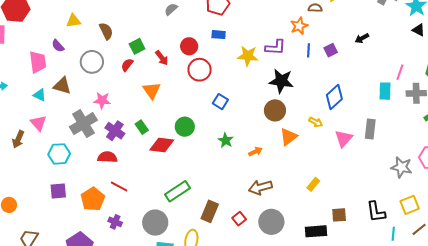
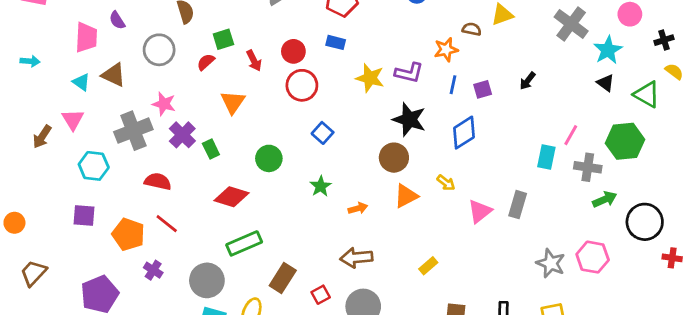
black arrow: (362, 38) -> (528, 81), turned -32
blue diamond: (334, 97) -> (464, 133), moved
purple cross: (115, 131) -> (182, 135), moved
red diamond: (162, 145) -> (232, 197), moved
orange pentagon: (93, 199) -> (128, 234), turned -30

